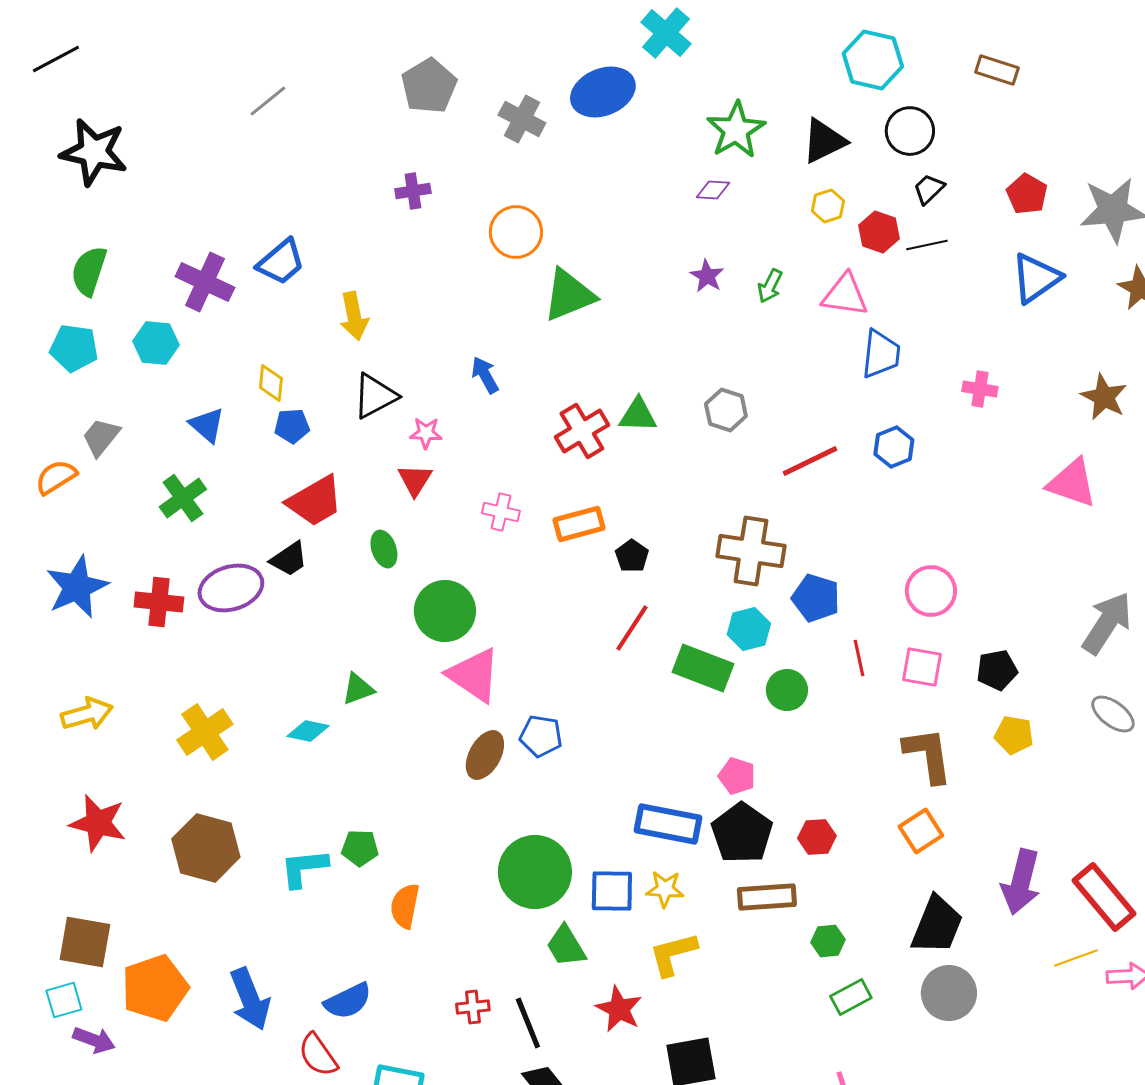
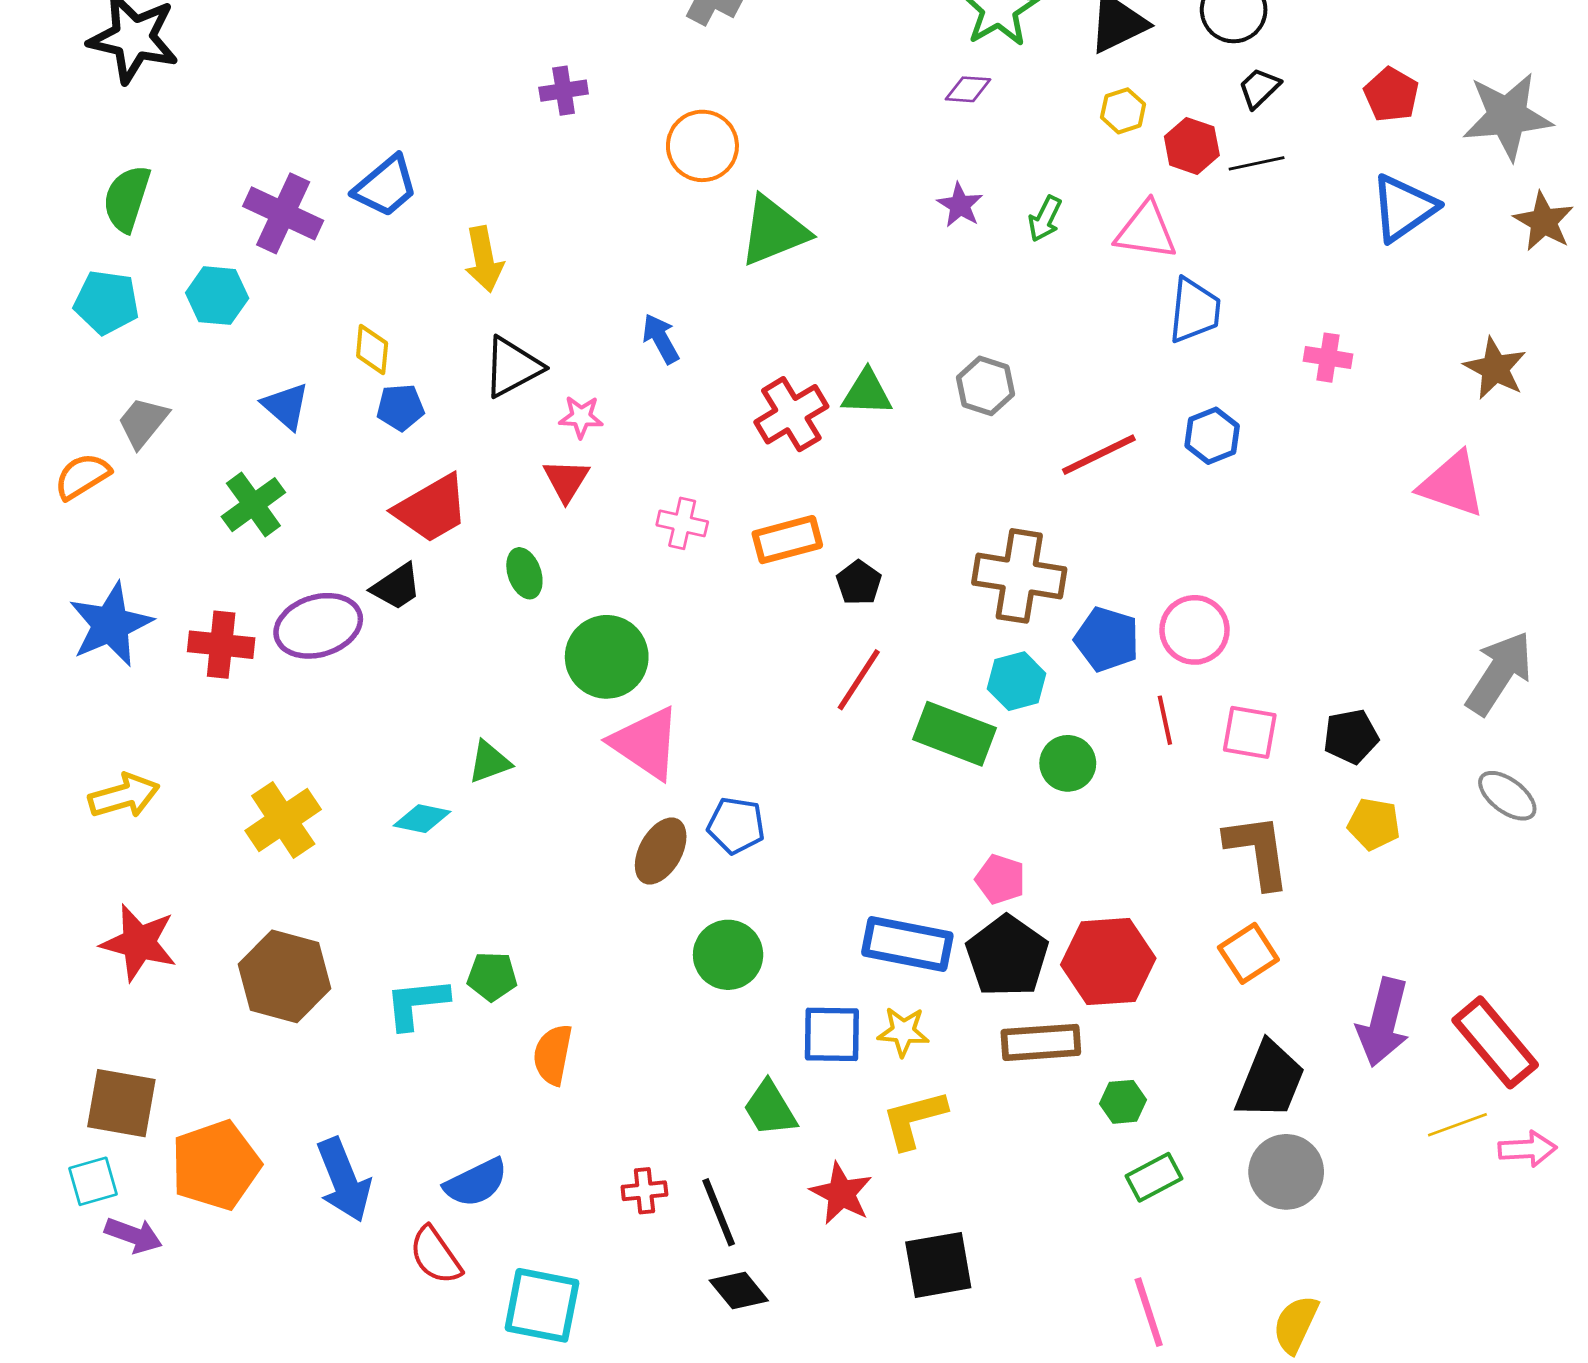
pink circle: (931, 591) -> (1195, 630), moved
red hexagon: (817, 837) -> (1108, 962), size x1.8
green circle: (535, 872) -> (728, 955), moved, size x0.7

